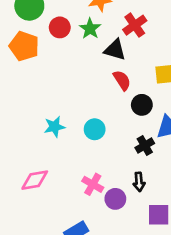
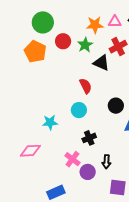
red semicircle: (122, 80) -> (86, 86), moved
cyan star: (55, 127) -> (50, 122), moved
cyan circle: (95, 129) -> (79, 110), moved
black cross: (145, 145) -> (89, 138), moved

